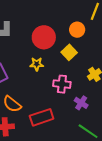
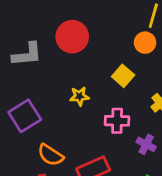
orange circle: (77, 30) -> (145, 43), moved
red circle: (44, 37) -> (72, 37), moved

